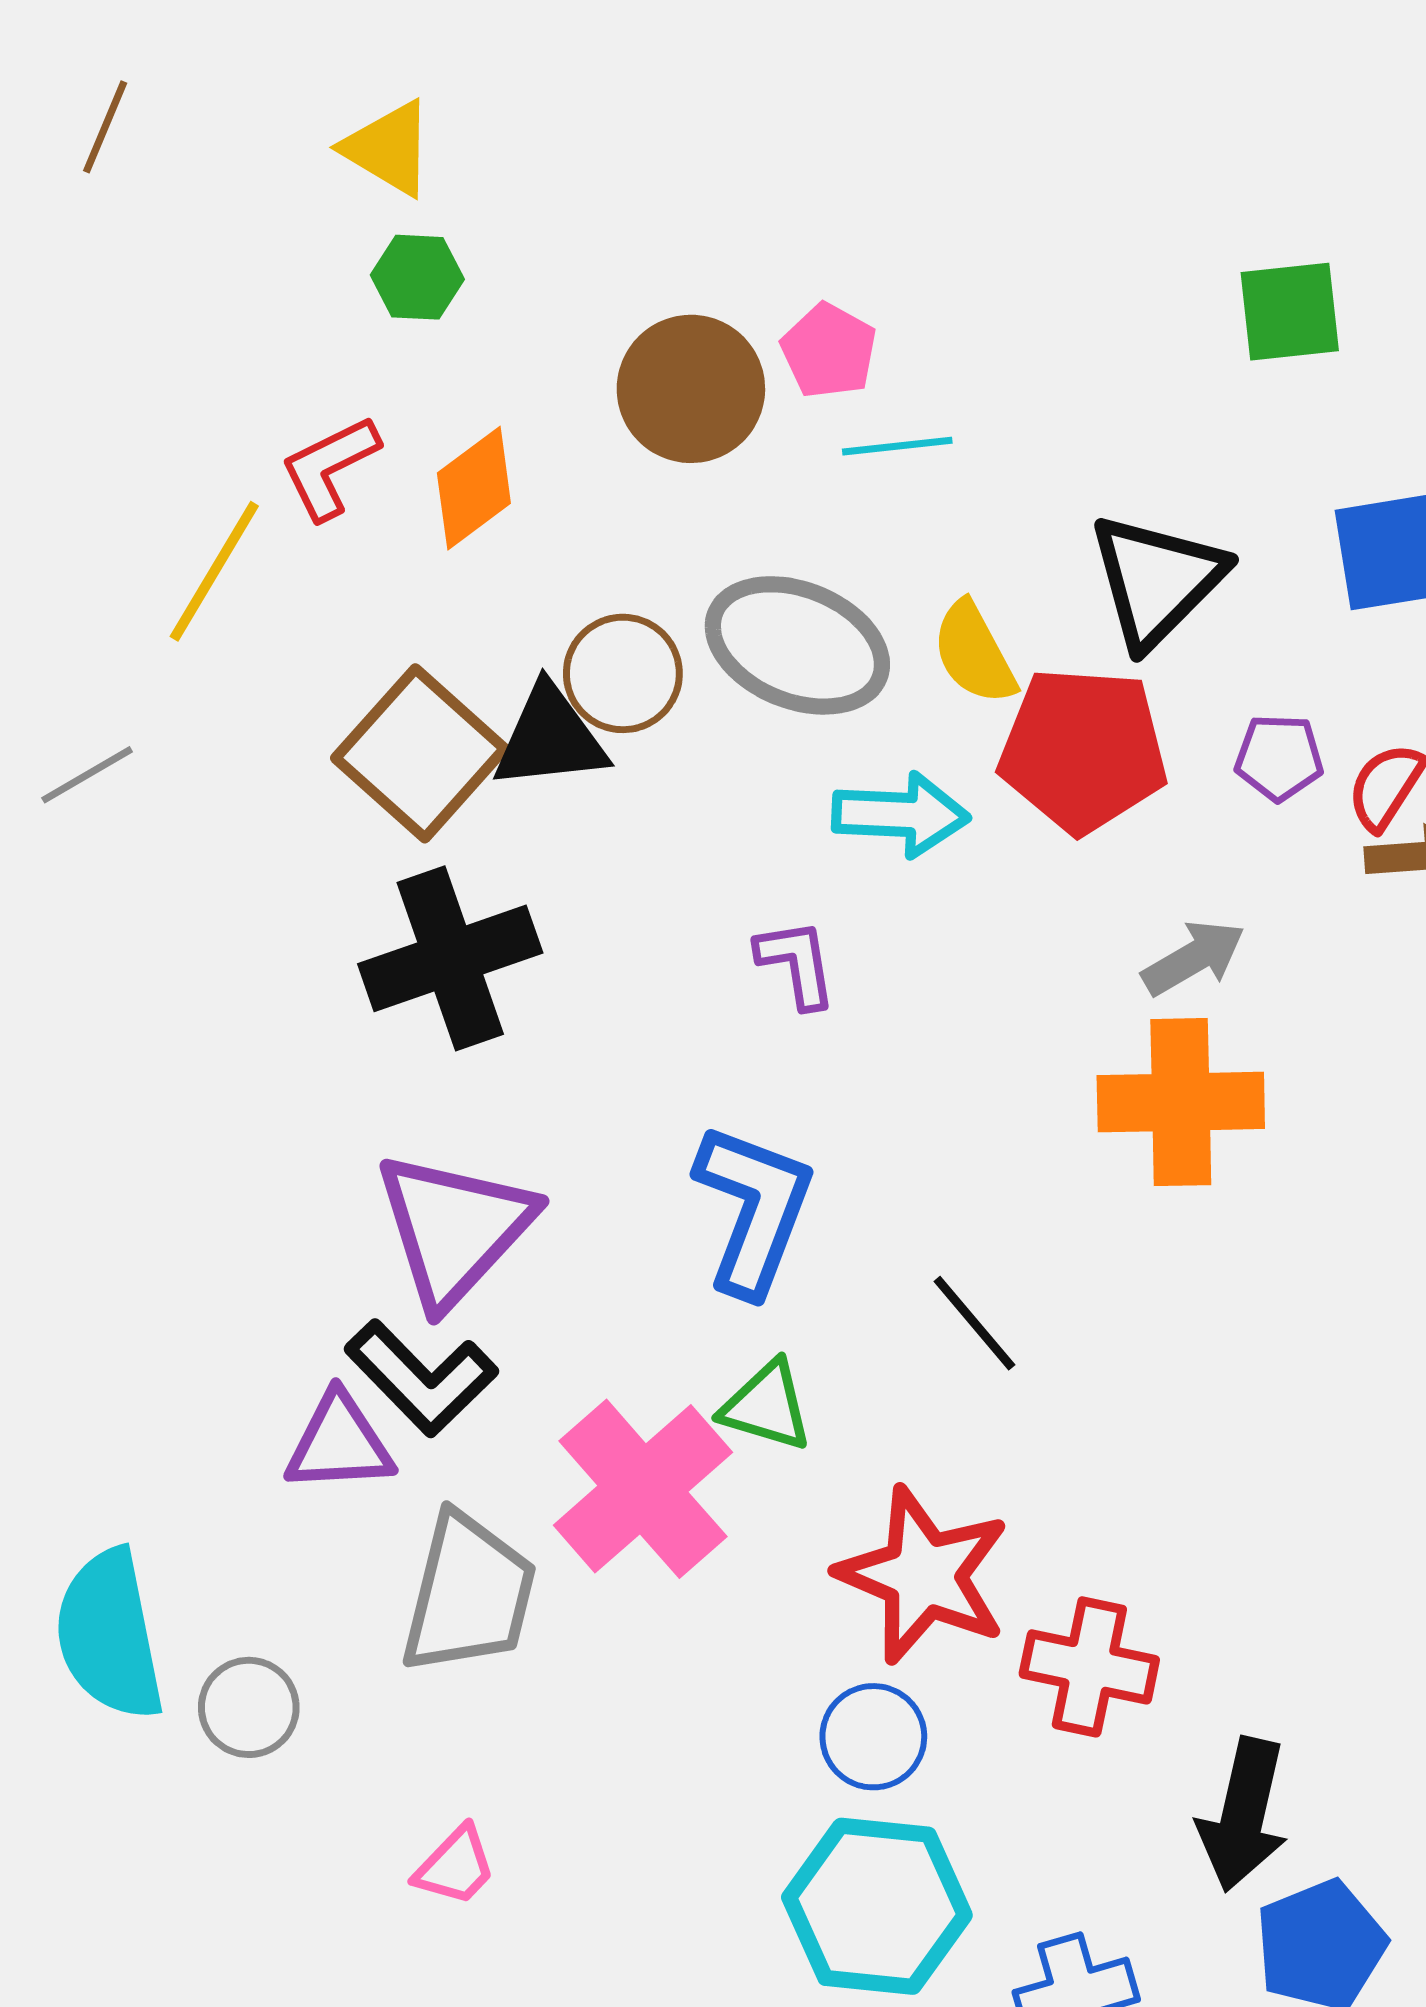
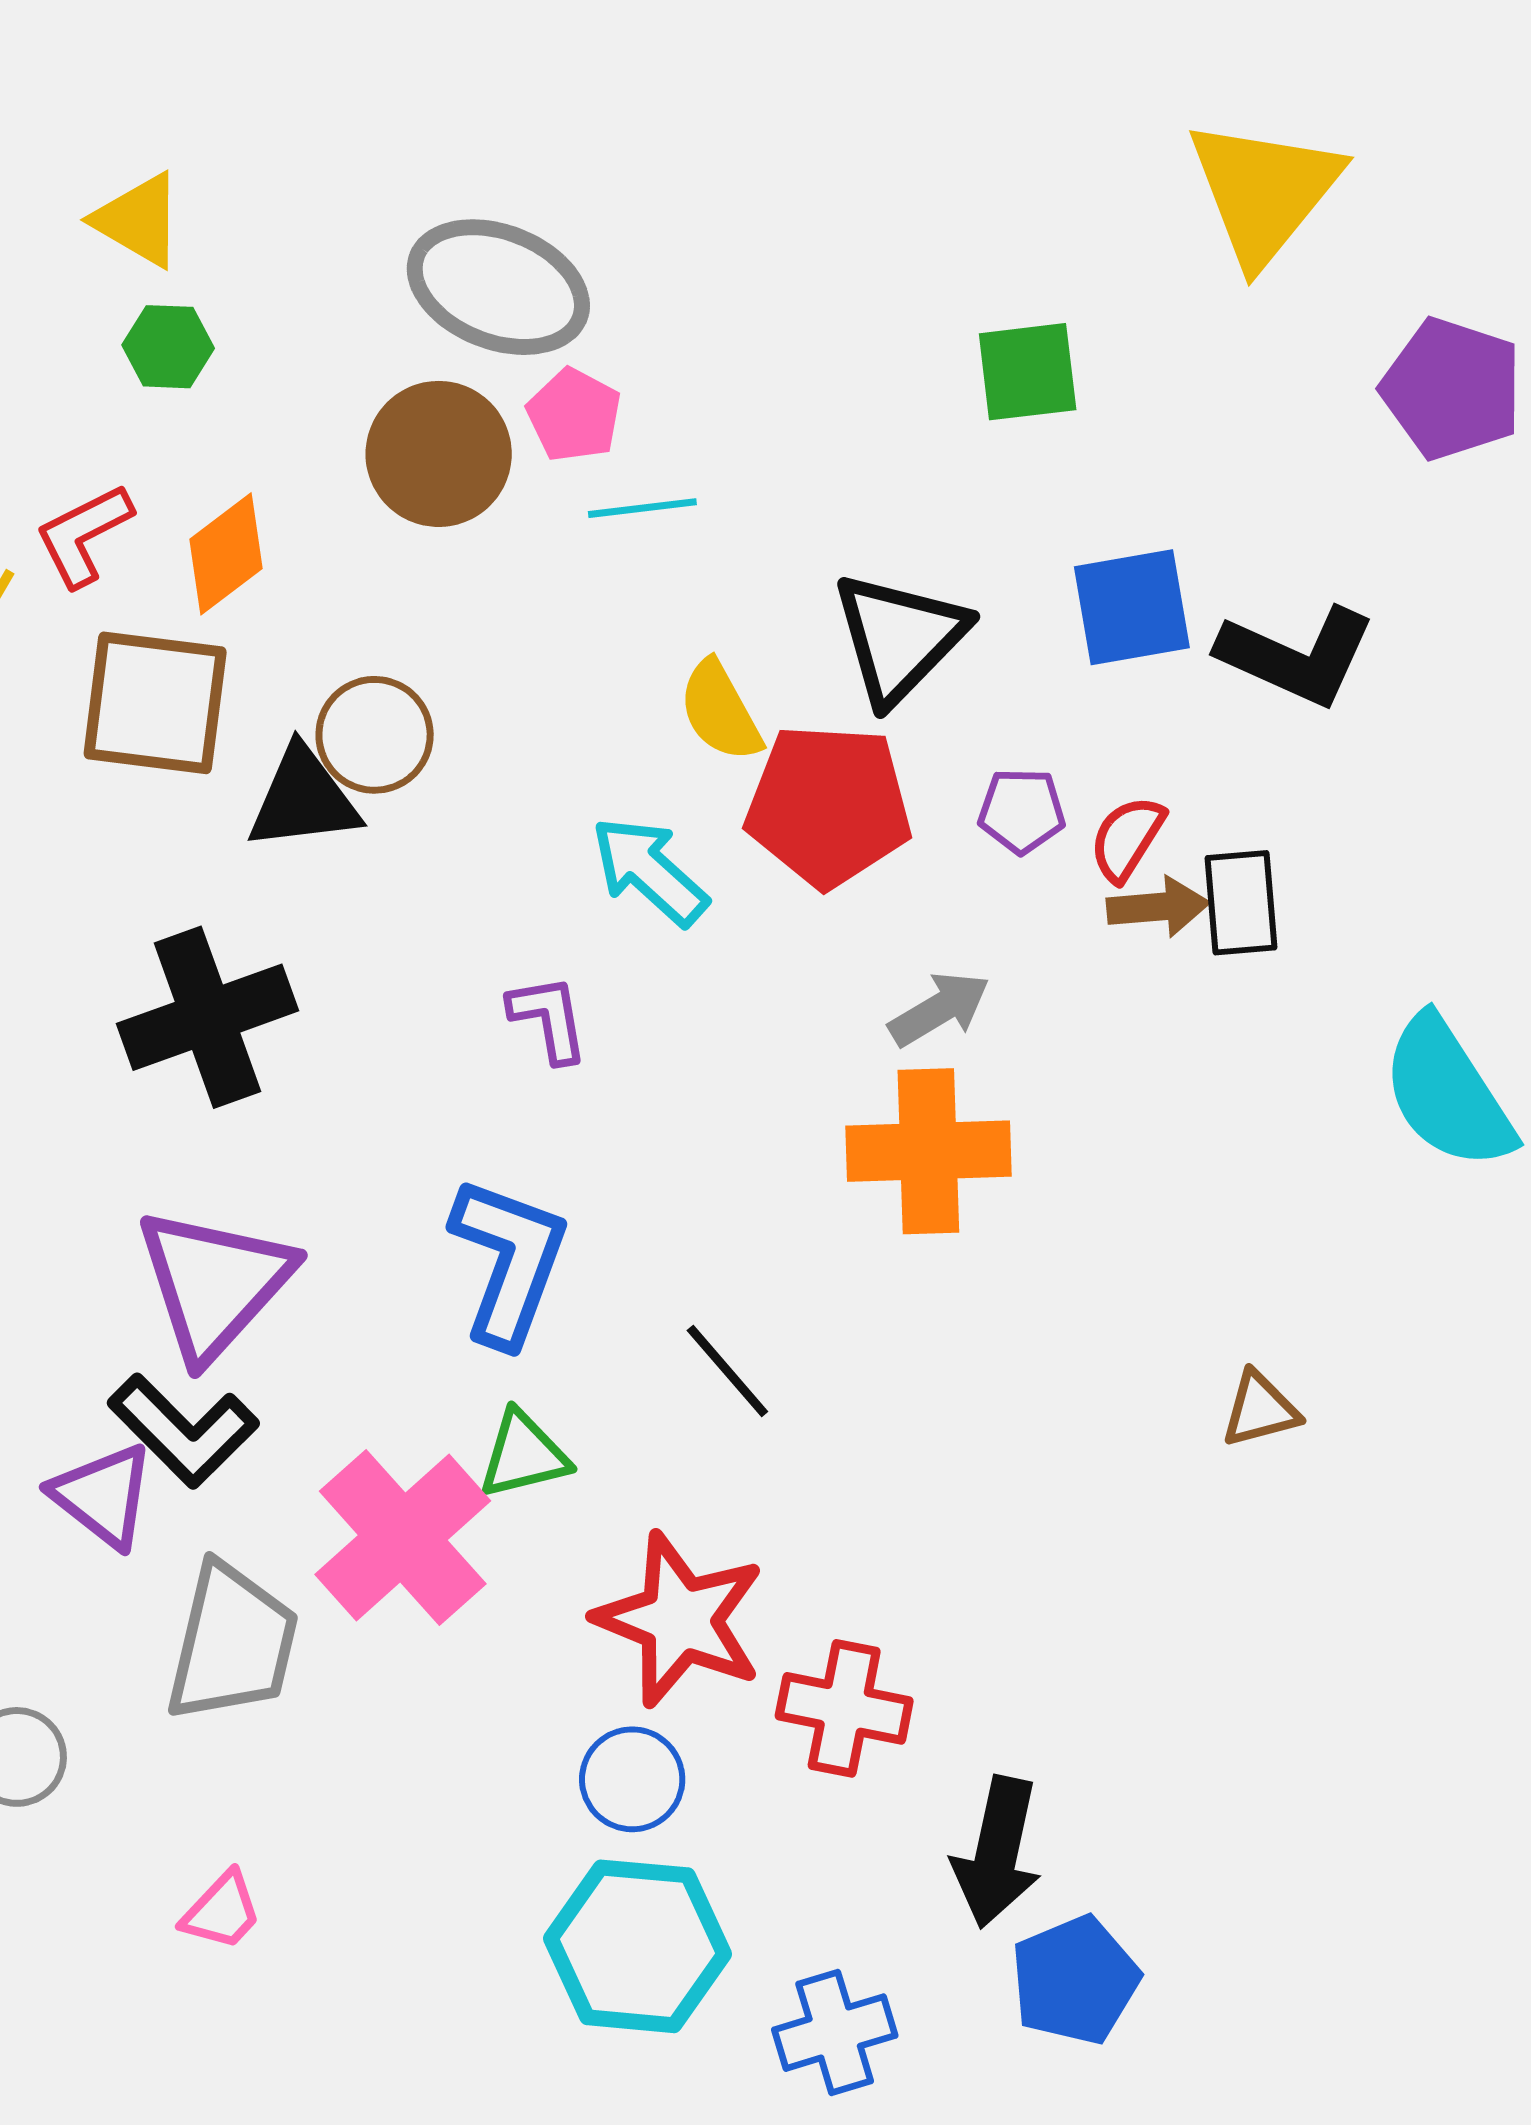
gray ellipse: (797, 645) -> (498, 287), moved
brown square: (420, 753) -> (155, 703), moved, turned -34
cyan arrow: (901, 815) -> (649, 871), turned -140
green triangle: (767, 1406) -> (524, 1455), turned -30
purple triangle: (339, 1443) -> (103, 1496), turned 42

